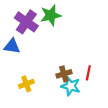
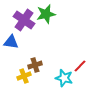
red line: (88, 73) -> (80, 66), turned 32
brown cross: (64, 74) -> (35, 65), moved

